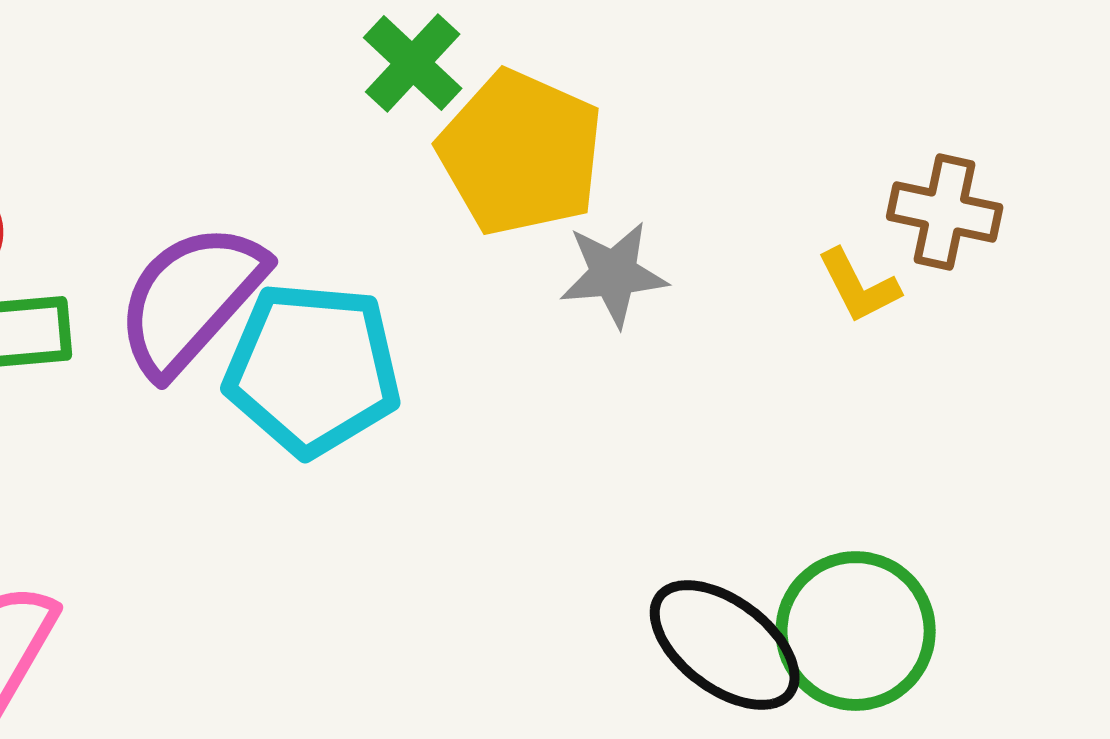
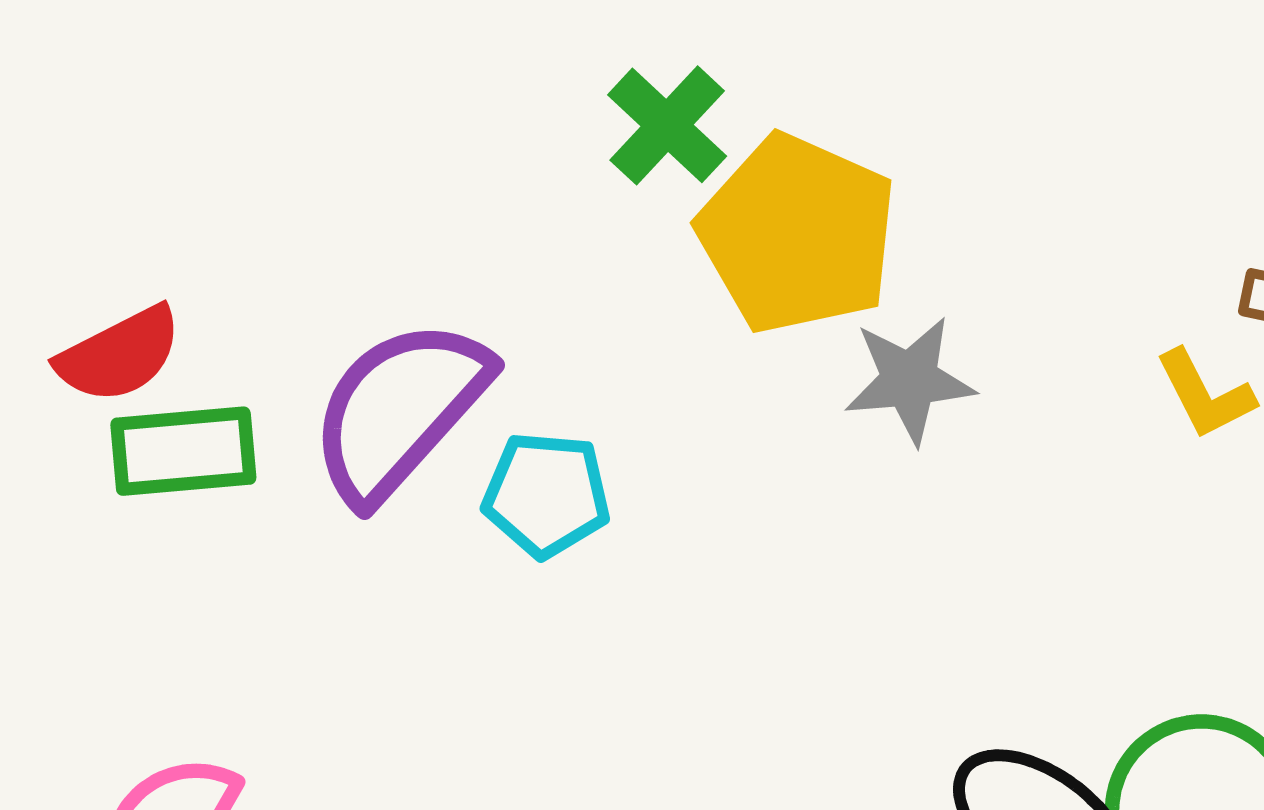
cyan pentagon: (313, 369) -> (546, 495), size x0.6

